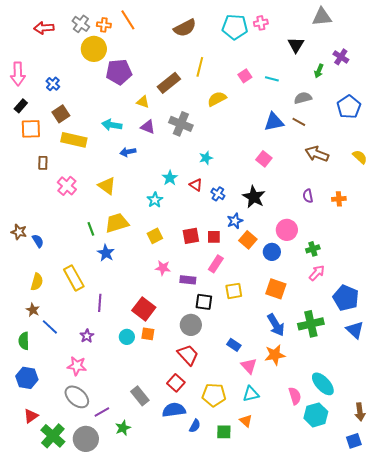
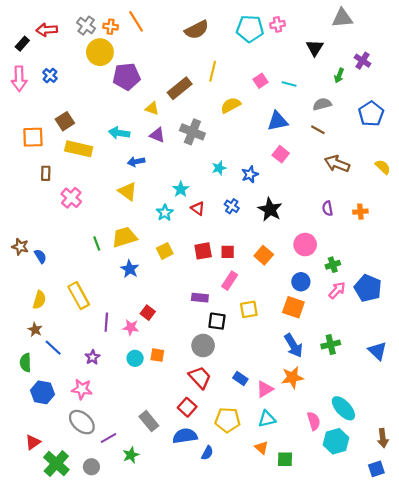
blue cross: (53, 84) -> (50, 75), moved
black rectangle: (21, 106) -> (22, 44), moved
blue triangle: (274, 122) -> (277, 121), moved
pink square: (264, 159) -> (281, 154), moved
red triangle: (196, 185) -> (198, 208), moved
yellow triangle: (107, 186) -> (128, 191), moved
blue star: (235, 221) -> (250, 174), moved
blue circle: (272, 252) -> (301, 282), moved
blue star: (106, 253) -> (130, 269), moved
pink star: (163, 268) -> (131, 327), moved
blue pentagon: (346, 298) -> (368, 288), moved
red square: (144, 309) -> (148, 313), moved, size x0.6
green cross: (311, 324) -> (331, 344), size x0.7
blue rectangle: (234, 345) -> (240, 379), moved
pink triangle: (249, 366) -> (265, 389), turned 42
blue hexagon: (27, 378) -> (43, 392), moved
green square: (224, 432) -> (285, 459), moved
gray circle: (86, 439) -> (91, 467), size x0.6

